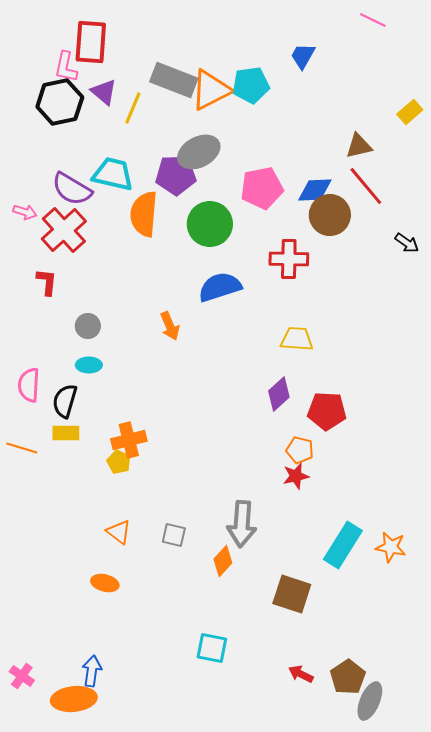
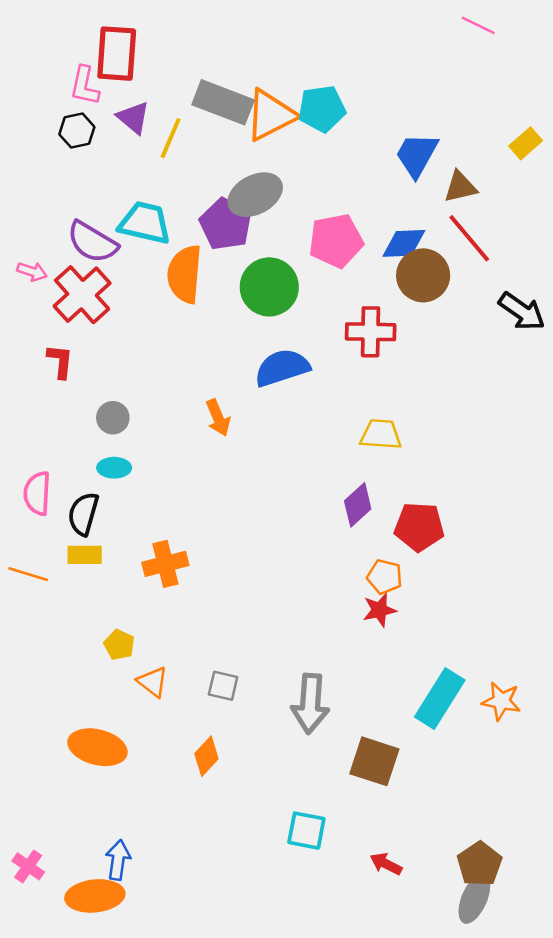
blue trapezoid: (303, 56) -> (417, 155), moved, size x1.4
black hexagon: (60, 102) -> (77, 131), size x0.6
purple pentagon: (176, 175) -> (226, 224), turned 30
black arrow: (407, 243) -> (522, 311), size x1.5
yellow pentagon: (119, 462) -> (119, 645), moved
gray arrow: (242, 524) -> (310, 704), moved
orange diamond: (223, 561) -> (206, 756), moved
orange ellipse: (105, 583) -> (97, 747), moved, size x1.6
cyan square: (212, 648) -> (306, 831), moved
brown pentagon: (348, 677) -> (480, 864), moved

